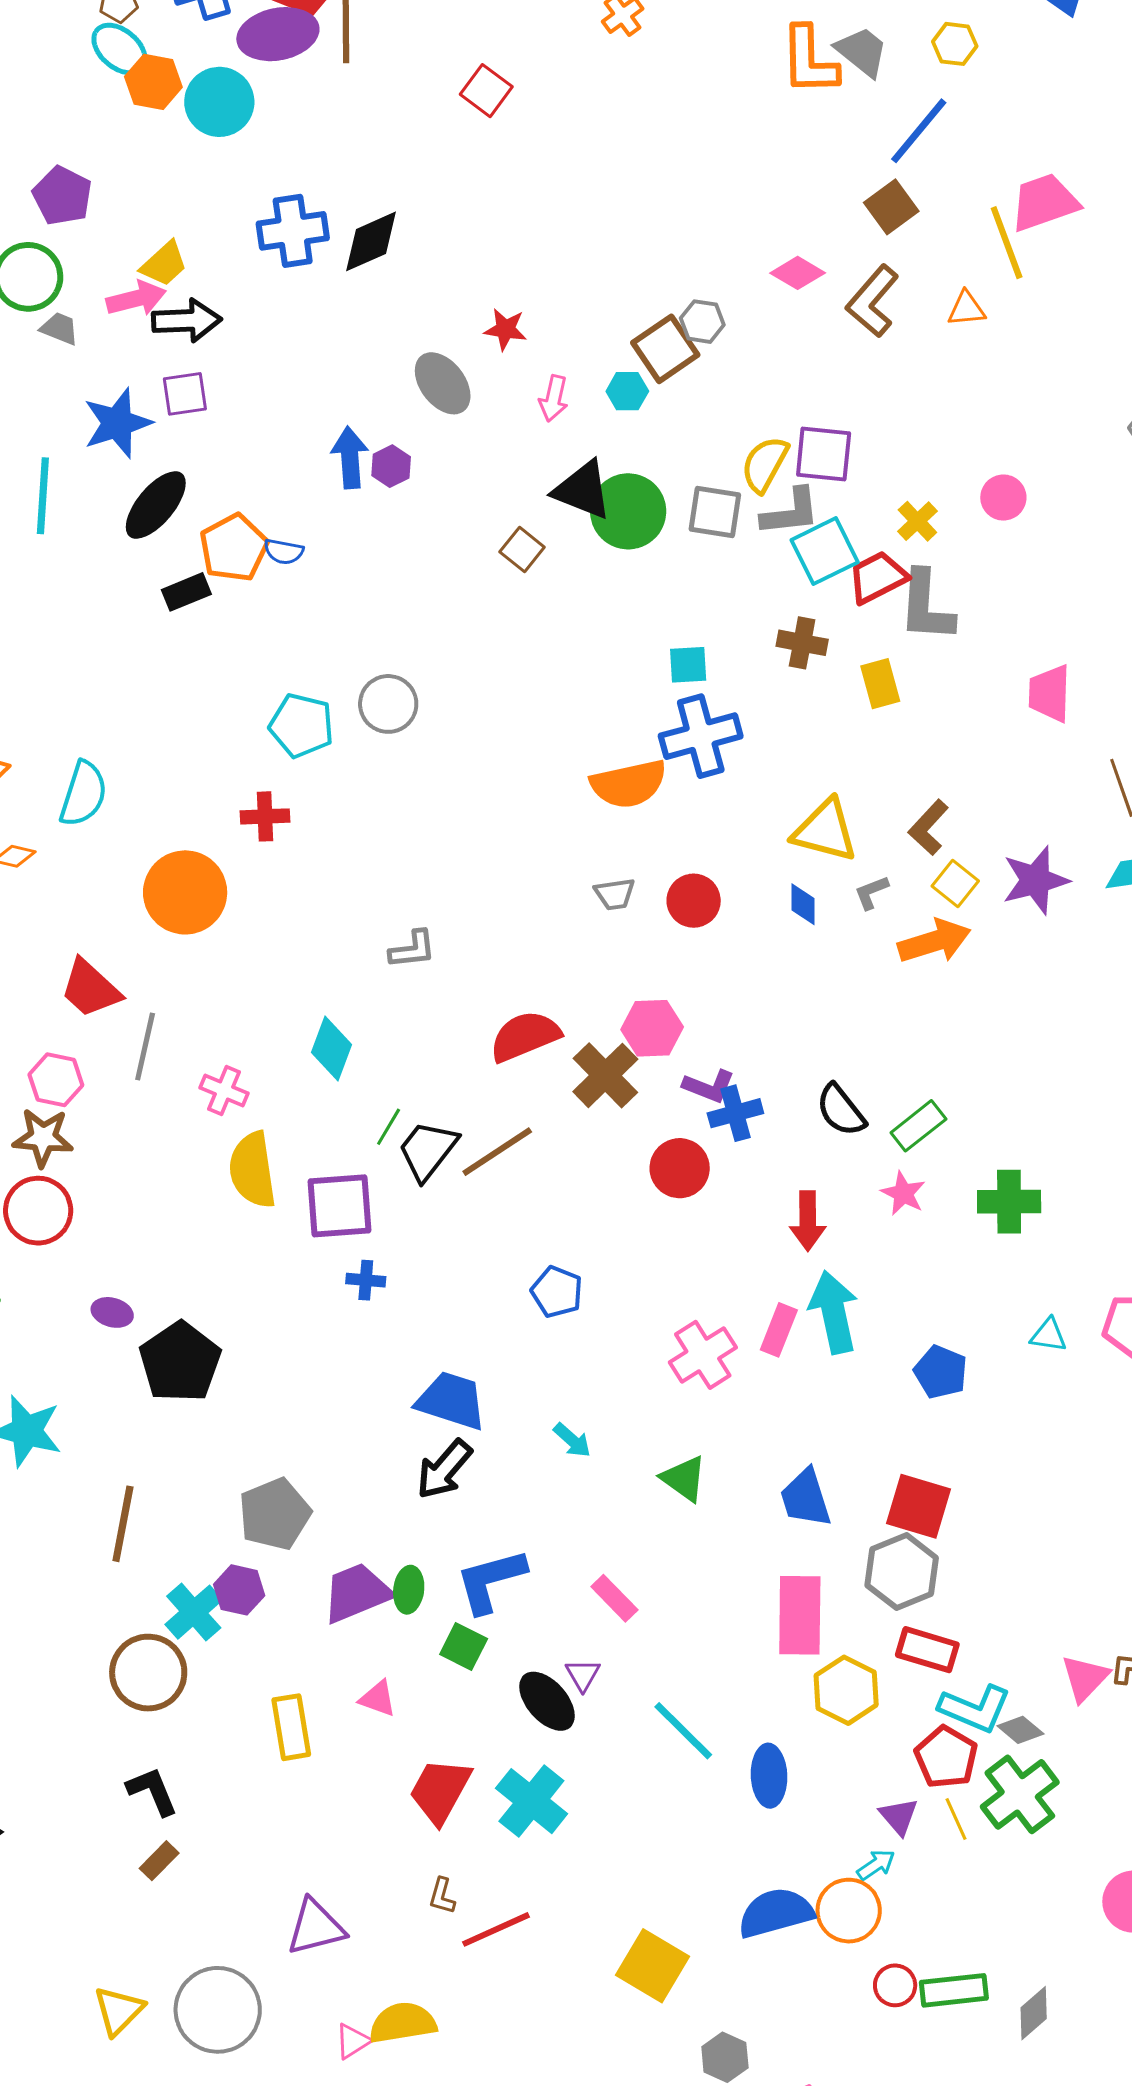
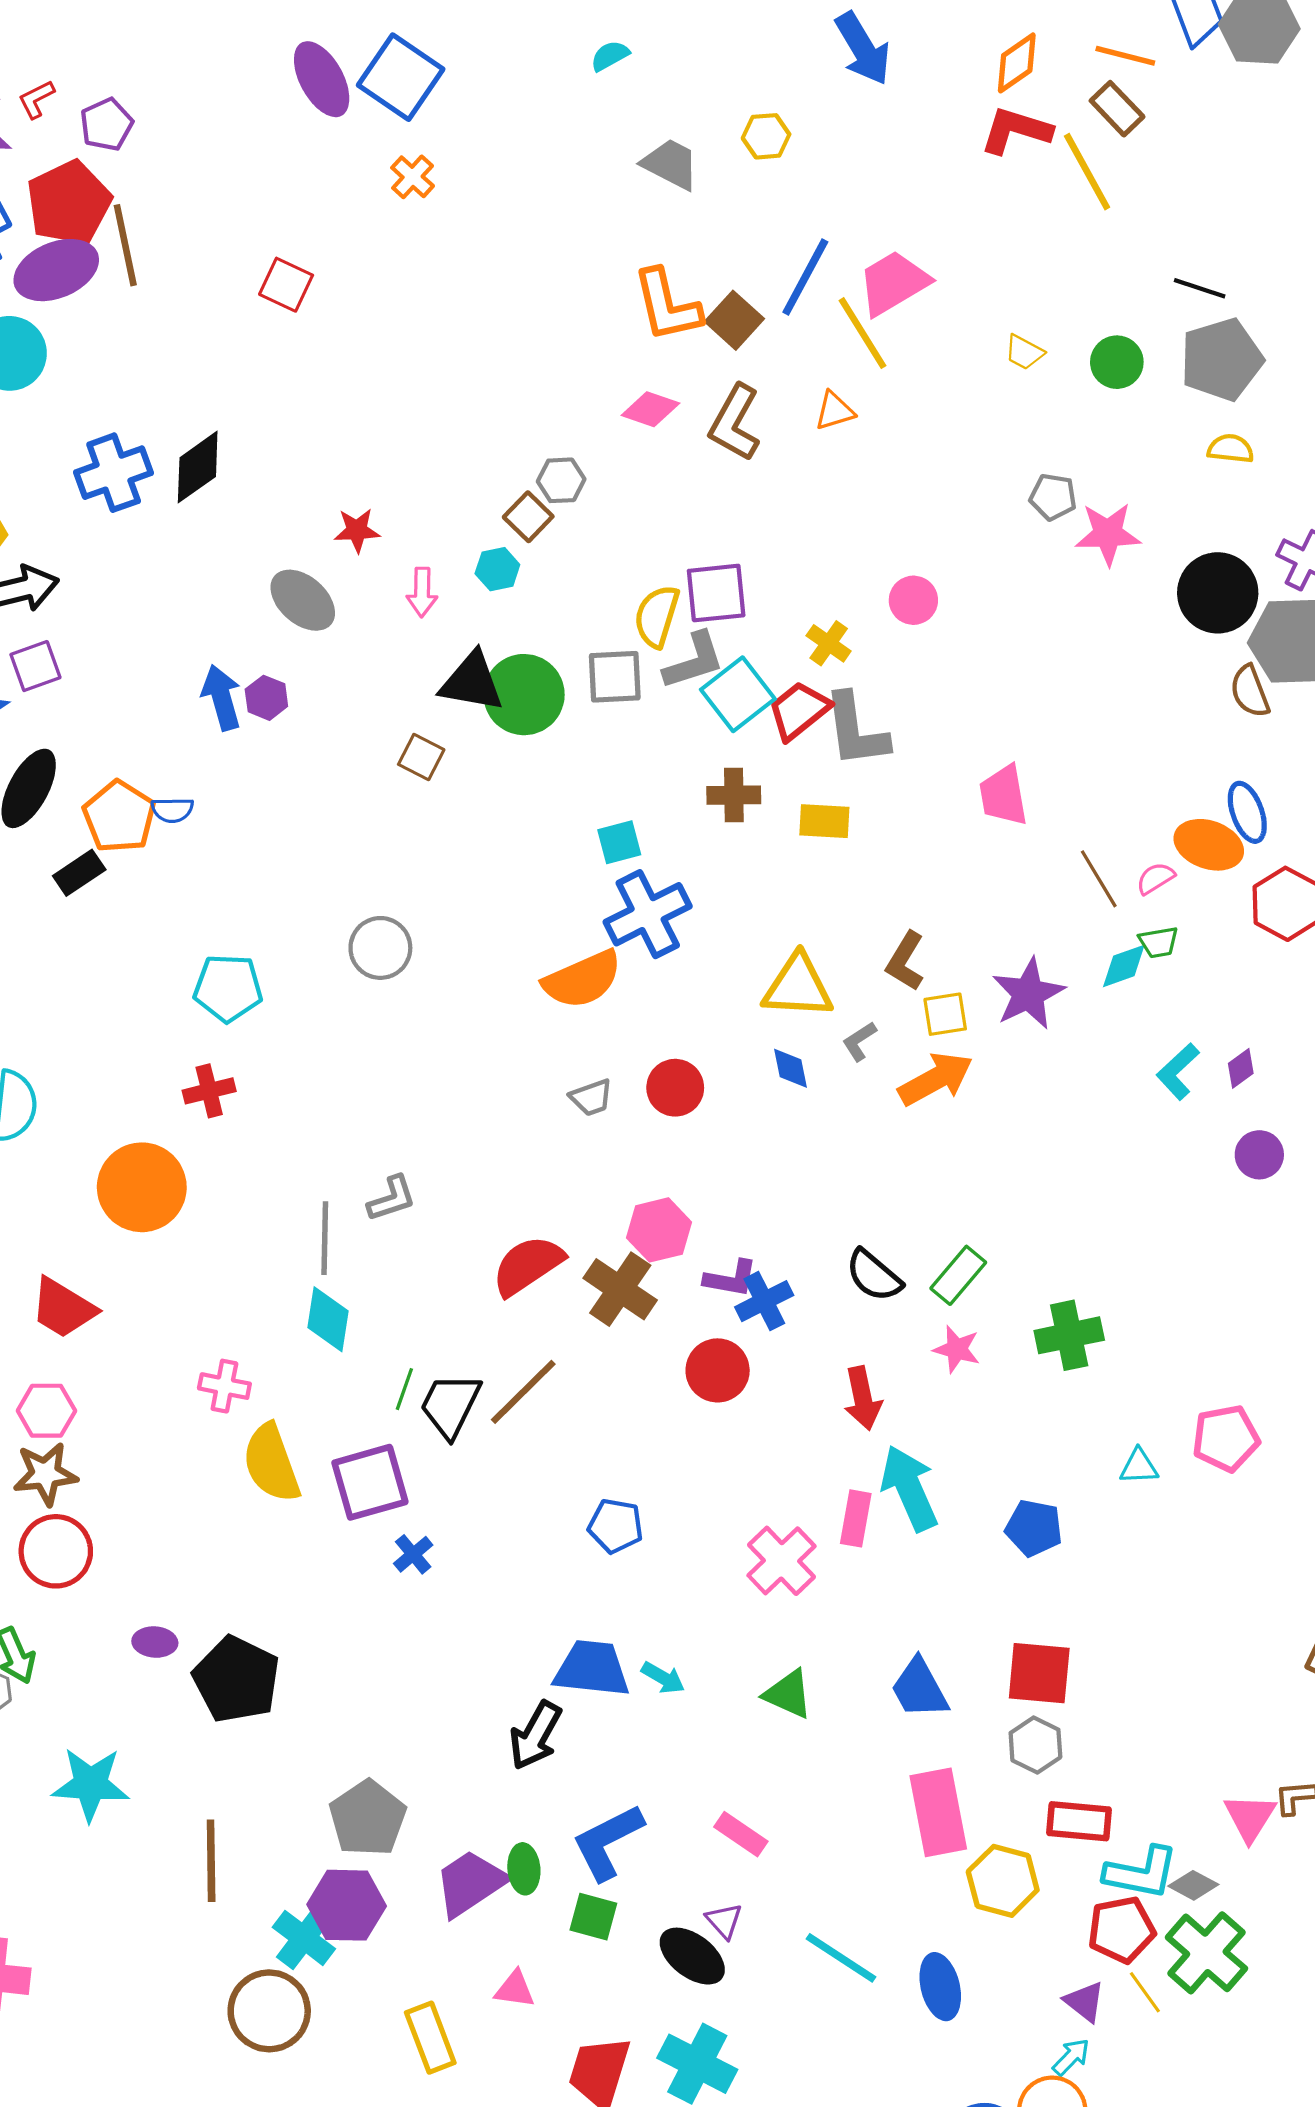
orange L-shape: (809, 61) -> (667, 305), moved
blue line: (919, 131) -> (805, 277), moved
brown square: (665, 349) -> (528, 517), size x0.7
yellow rectangle: (880, 684) -> (824, 821), turned -60
gray circle: (388, 704) -> (380, 948), moved
yellow square: (955, 884) -> (945, 1014), turned -36
gray line: (145, 1046) -> (325, 1238), moved
blue cross: (366, 1280) -> (413, 1554), turned -33
blue trapezoid: (451, 1401) -> (592, 1669), moved
gray hexagon: (902, 1572) -> (1035, 1745), size x0.7
purple hexagon: (239, 1590) -> (347, 1905), size x1.4
red pentagon: (946, 1757) -> (1121, 1930), turned -30

